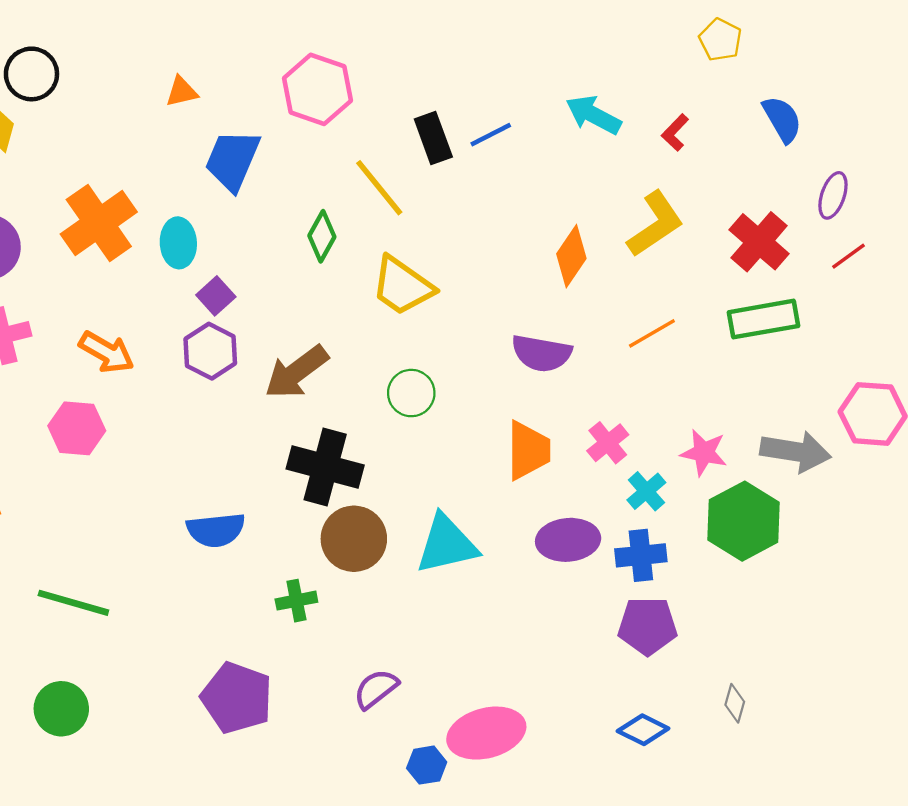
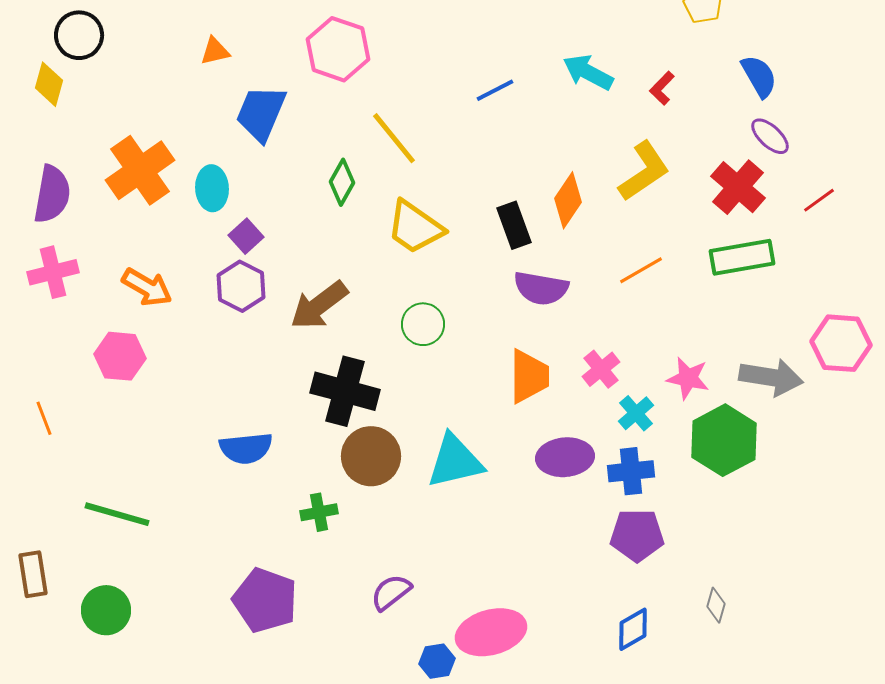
black rectangle: (433, 138) -> (514, 225), moved
purple ellipse: (833, 195) -> (770, 136), moved, turned -66
blue diamond: (643, 730) -> (633, 629), turned -57

